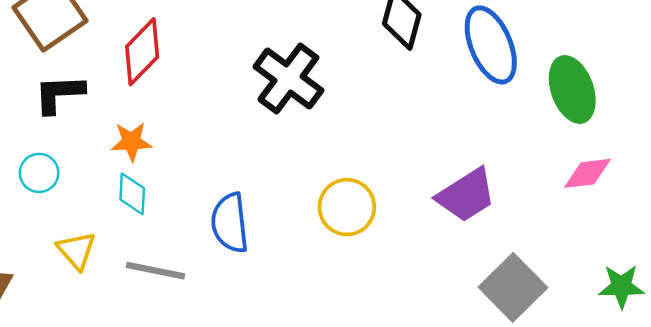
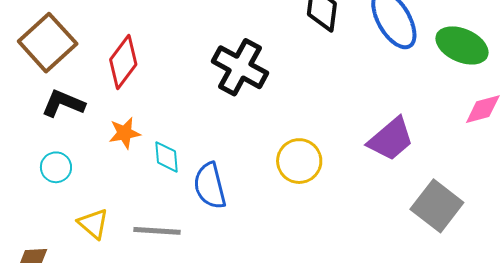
green ellipse: (572, 89) -> (462, 45), turned -39
black L-shape: (59, 94) -> (63, 104), turned 33
cyan diamond: (132, 194) -> (167, 157), moved

